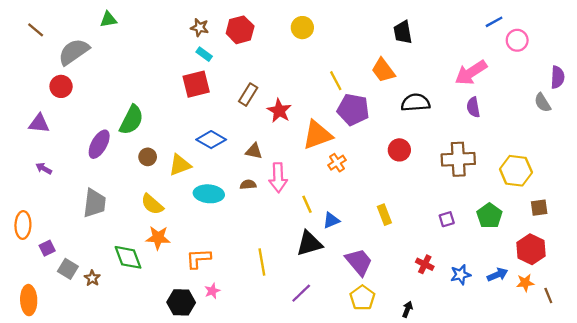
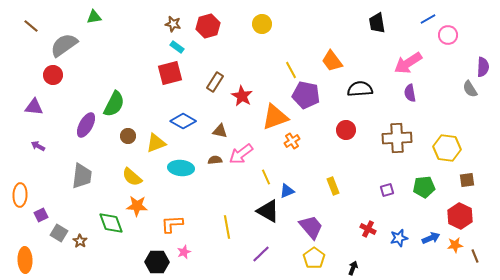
black trapezoid: (403, 32) -> (377, 23), moved
pink arrow: (278, 178) -> (241, 154), turned 55
green pentagon: (489, 216) -> (424, 187), turned 30
black triangle: (309, 243) -> (268, 211), turned 45

